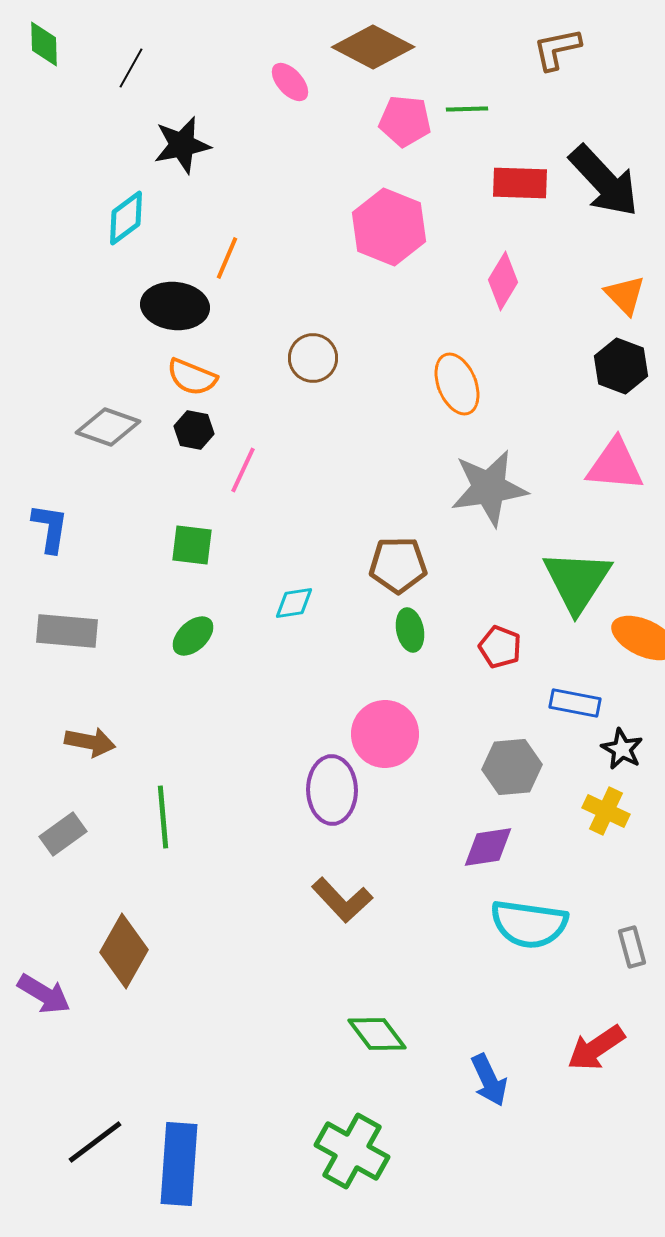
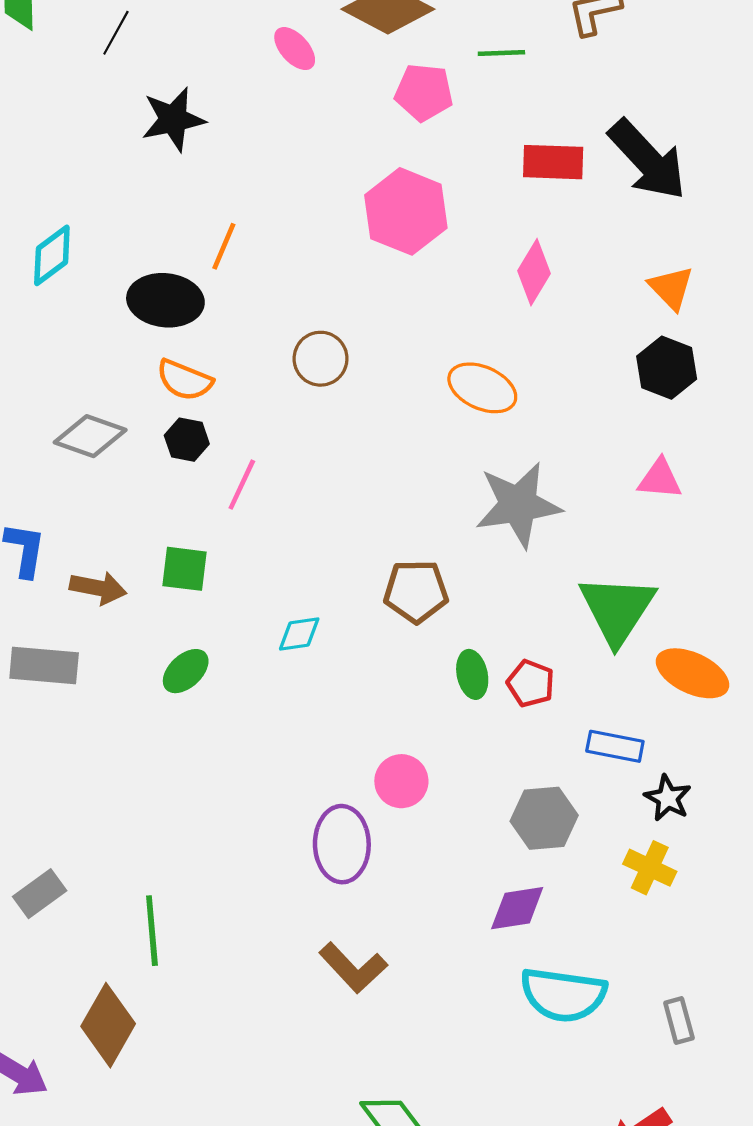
green line: (467, 109) -> (501, 53), moved
cyan diamond: (126, 218) -> (52, 255), moved
orange ellipse: (457, 384) -> (482, 388), turned -44
pink triangle: (615, 465) -> (660, 479), size x0.7
green ellipse: (410, 630) -> (472, 674), moved
pink circle: (385, 734) -> (401, 781), size x0.7
brown arrow: (90, 742) -> (98, 588), moved
green line: (163, 817) -> (152, 931), moved

